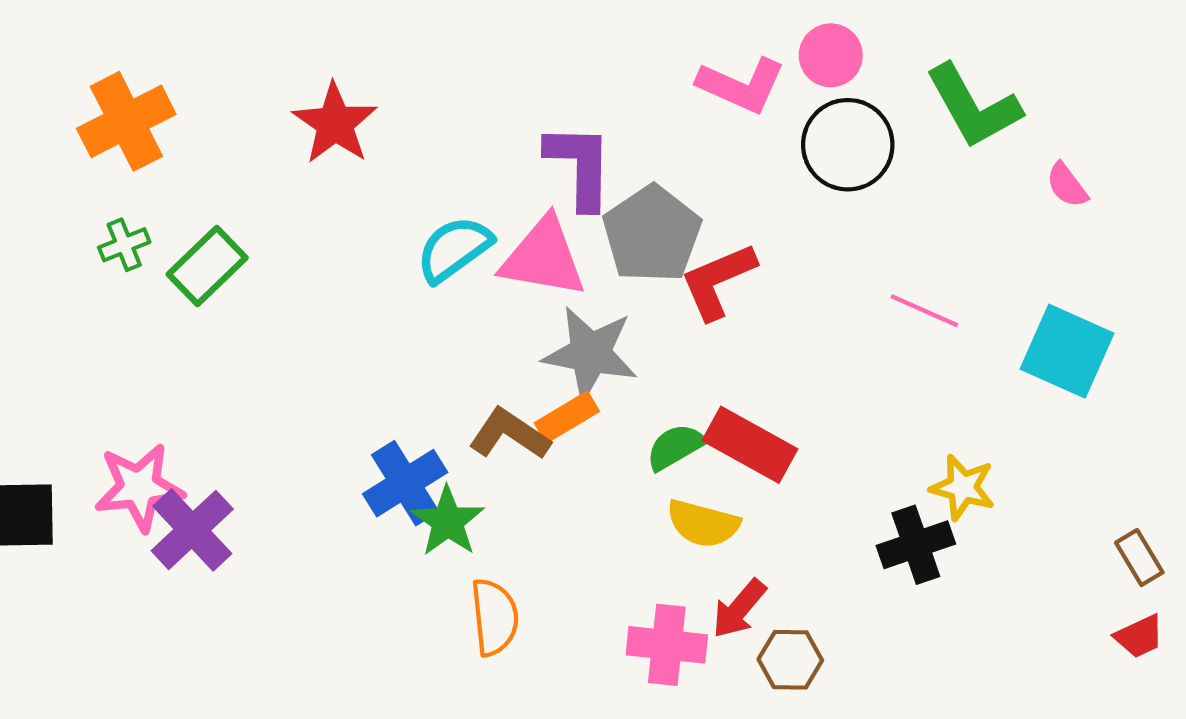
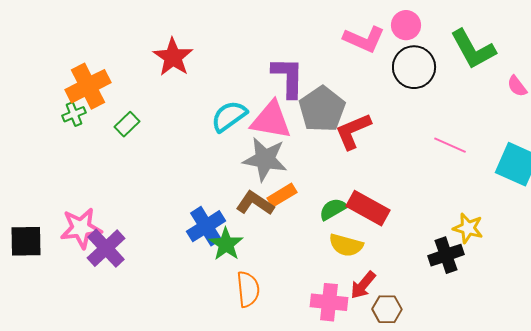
orange cross: (126, 121) -> (88, 86), moved
green rectangle: (207, 266) -> (127, 124), moved, size x0.7
gray star: (590, 353) -> (265, 159), moved

